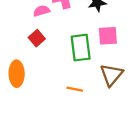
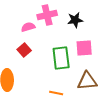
brown triangle: (111, 75) -> (87, 81), turned 45

